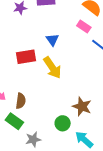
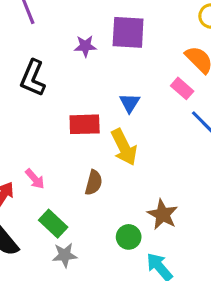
brown semicircle: (21, 101) -> (94, 183), moved
gray star: (33, 139) -> (65, 255), moved

